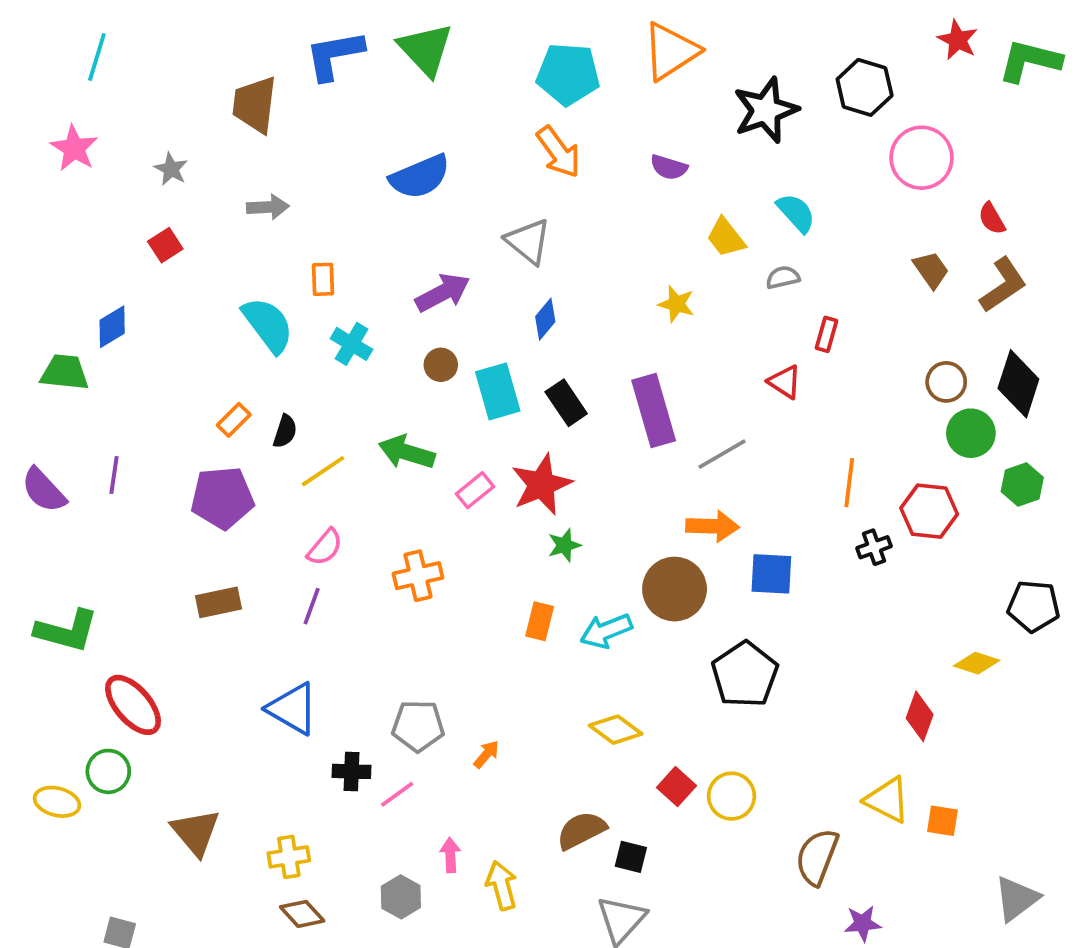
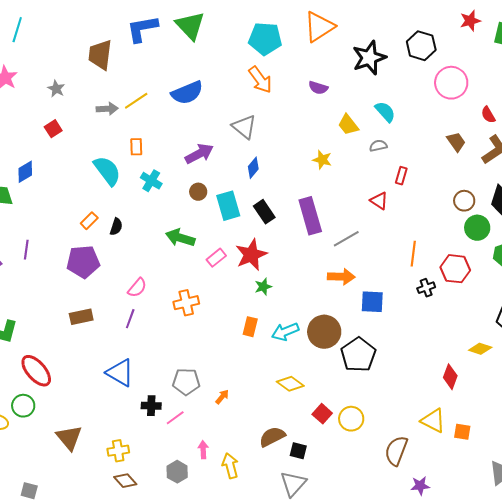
red star: (958, 40) -> (470, 21), turned 30
yellow line: (323, 471) -> (136, 101), moved
brown circle: (675, 589) -> (324, 332), moved

